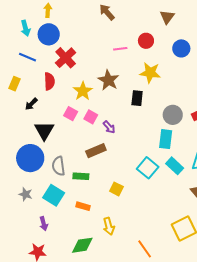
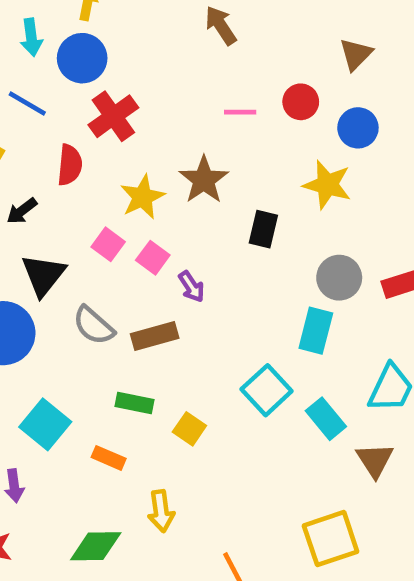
blue circle: (181, 48) -> (358, 128), moved
yellow star: (150, 73) -> (327, 185), moved
gray semicircle: (59, 166) -> (94, 326), moved, turned -48
cyan rectangle: (175, 166) -> (326, 419), moved
green rectangle: (81, 176) -> (134, 403), moved

